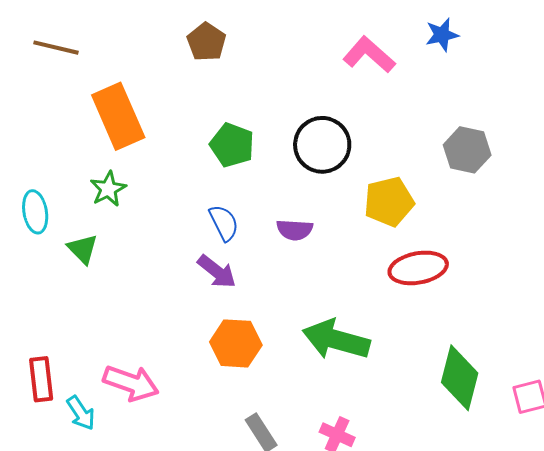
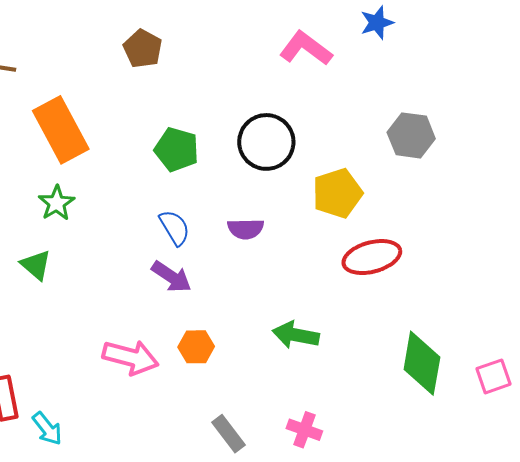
green arrow: (336, 340) -> (296, 335), size x0.7
orange hexagon: (236, 343) -> (196, 347), size x0.7
pink arrow: (131, 383) -> (131, 357), moved

